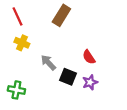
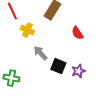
yellow cross: (22, 43) -> (27, 30), moved
red semicircle: (89, 57) -> (77, 33), moved

